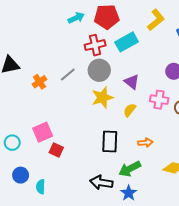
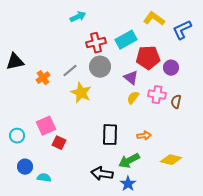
red pentagon: (107, 17) -> (148, 58), moved
yellow L-shape: (156, 20) -> (154, 19), turned -105
yellow star: (102, 98) -> (81, 93), moved, turned -30
yellow semicircle: (130, 110) -> (133, 98), moved
cyan semicircle: (41, 187) -> (44, 178), turned 96

